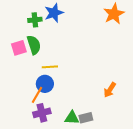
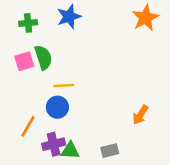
green cross: (35, 20) -> (28, 23), moved
orange line: (37, 95) -> (28, 126), moved
green triangle: (72, 118) -> (70, 151), moved

